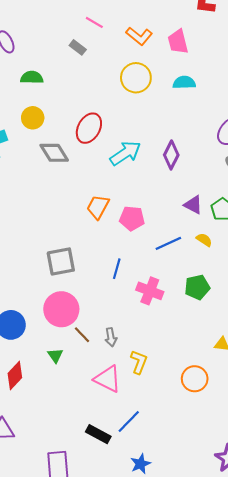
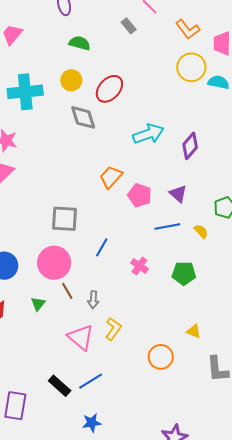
yellow circle: (136, 78) -> (191, 67), moved
red ellipse: (89, 128) -> (109, 89), moved
purple triangle: (193, 205) -> (178, 194), moved
blue line: (117, 269) -> (102, 247), moved
pink cross: (150, 291) -> (139, 266), size x0.7

